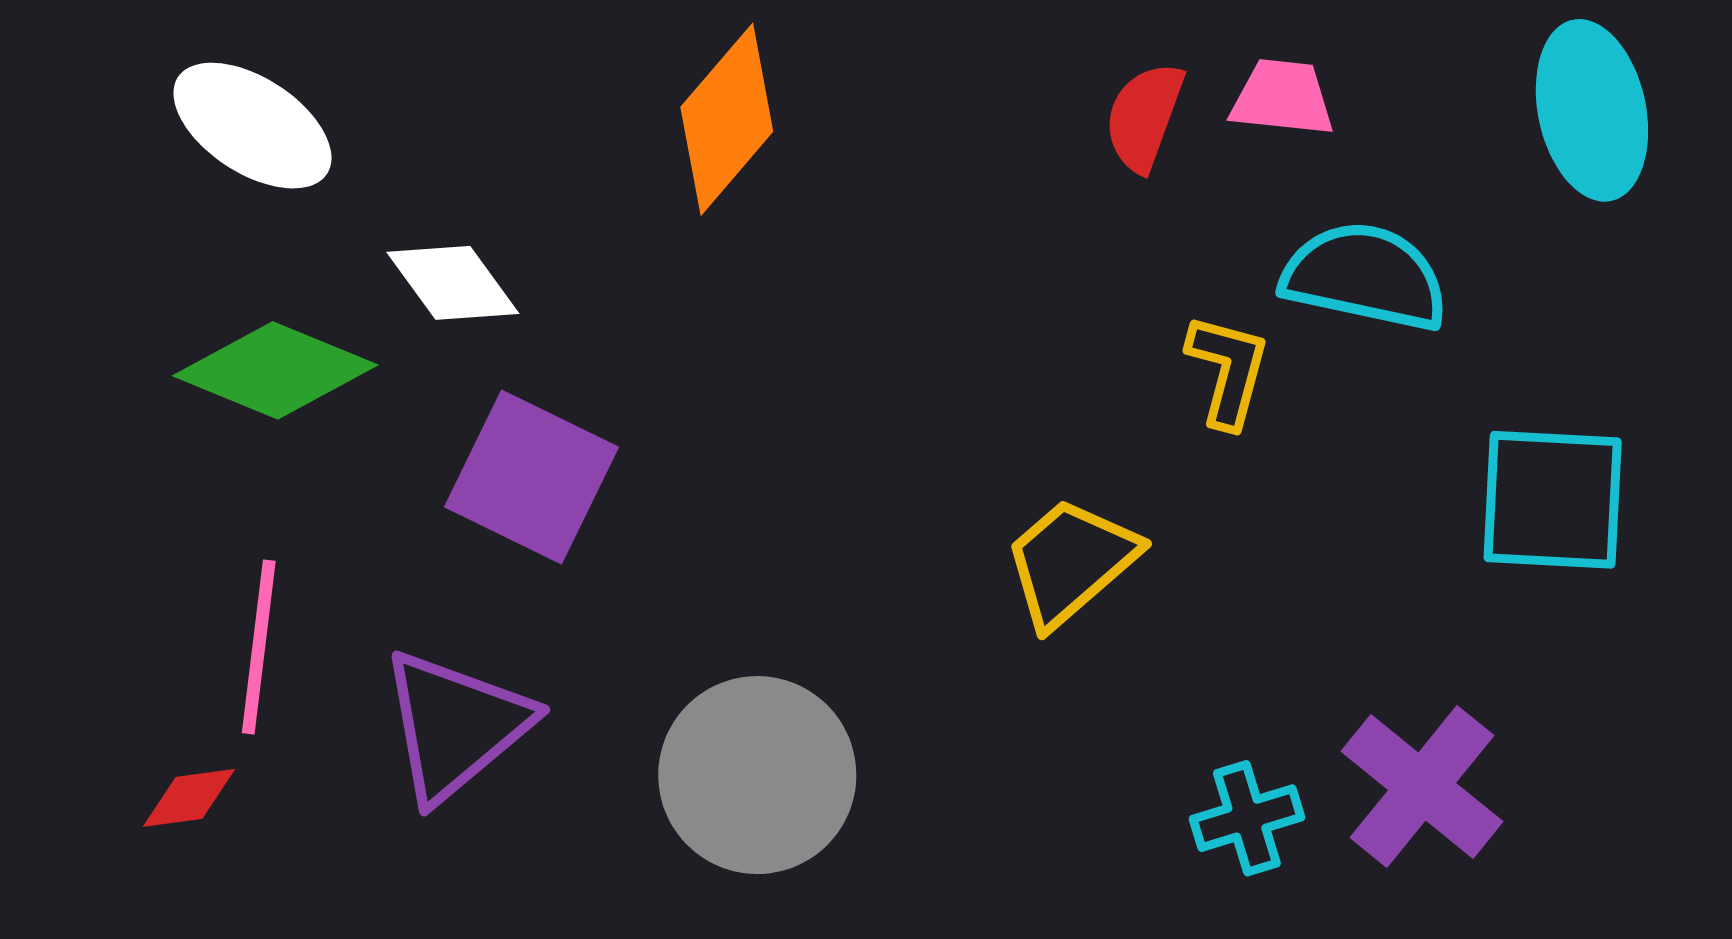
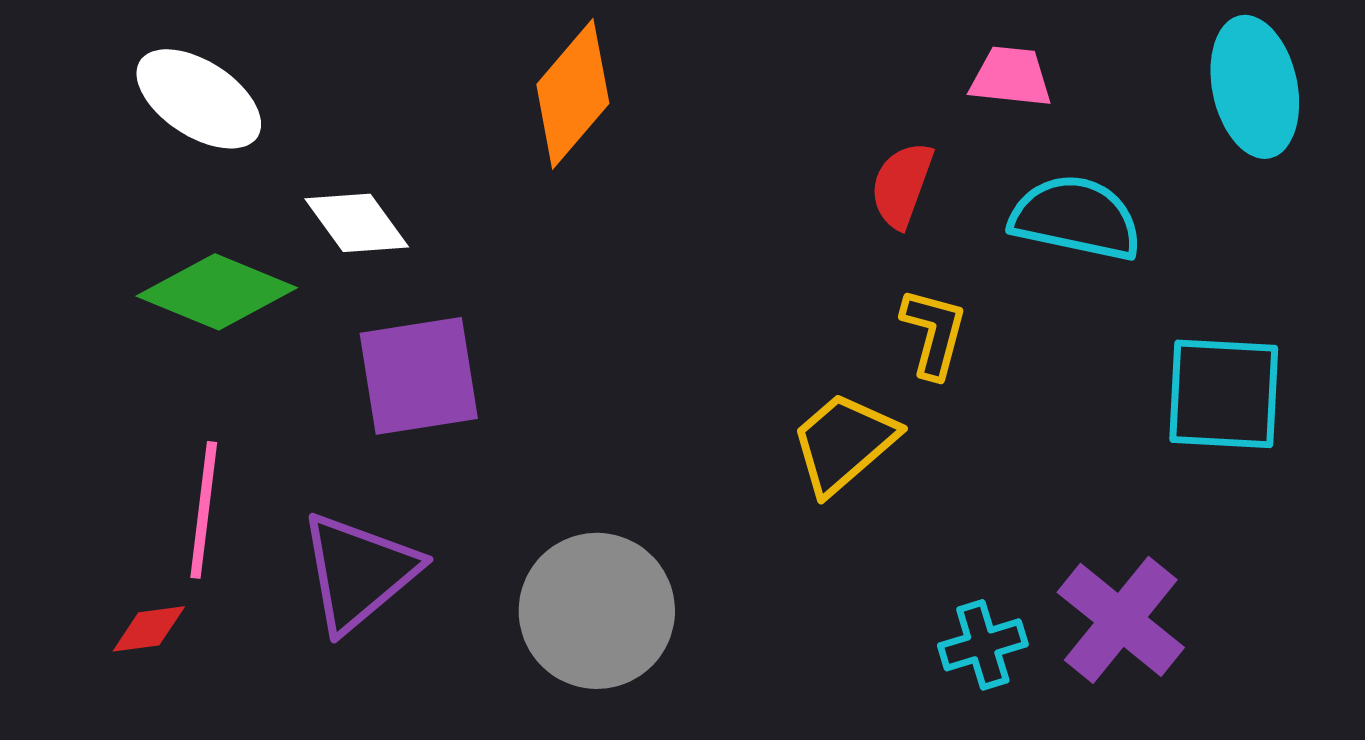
red semicircle: (1144, 117) -> (902, 185), moved
yellow L-shape: (1228, 370) -> (934, 333), moved
purple square: (531, 477) -> (419, 376), turned -35

